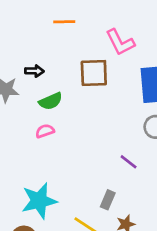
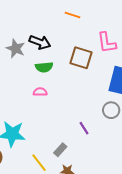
black arrow: (34, 71) -> (40, 42), size x1.5
pink semicircle: (45, 131) -> (40, 92), moved

